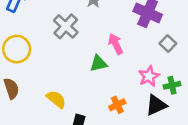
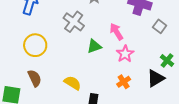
green triangle: (98, 63) -> (94, 46), moved
pink star: (149, 76) -> (125, 54), moved
green cross: (172, 85) -> (167, 61), turned -32

